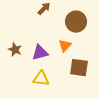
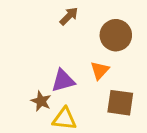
brown star: (15, 50) -> (41, 101), moved

